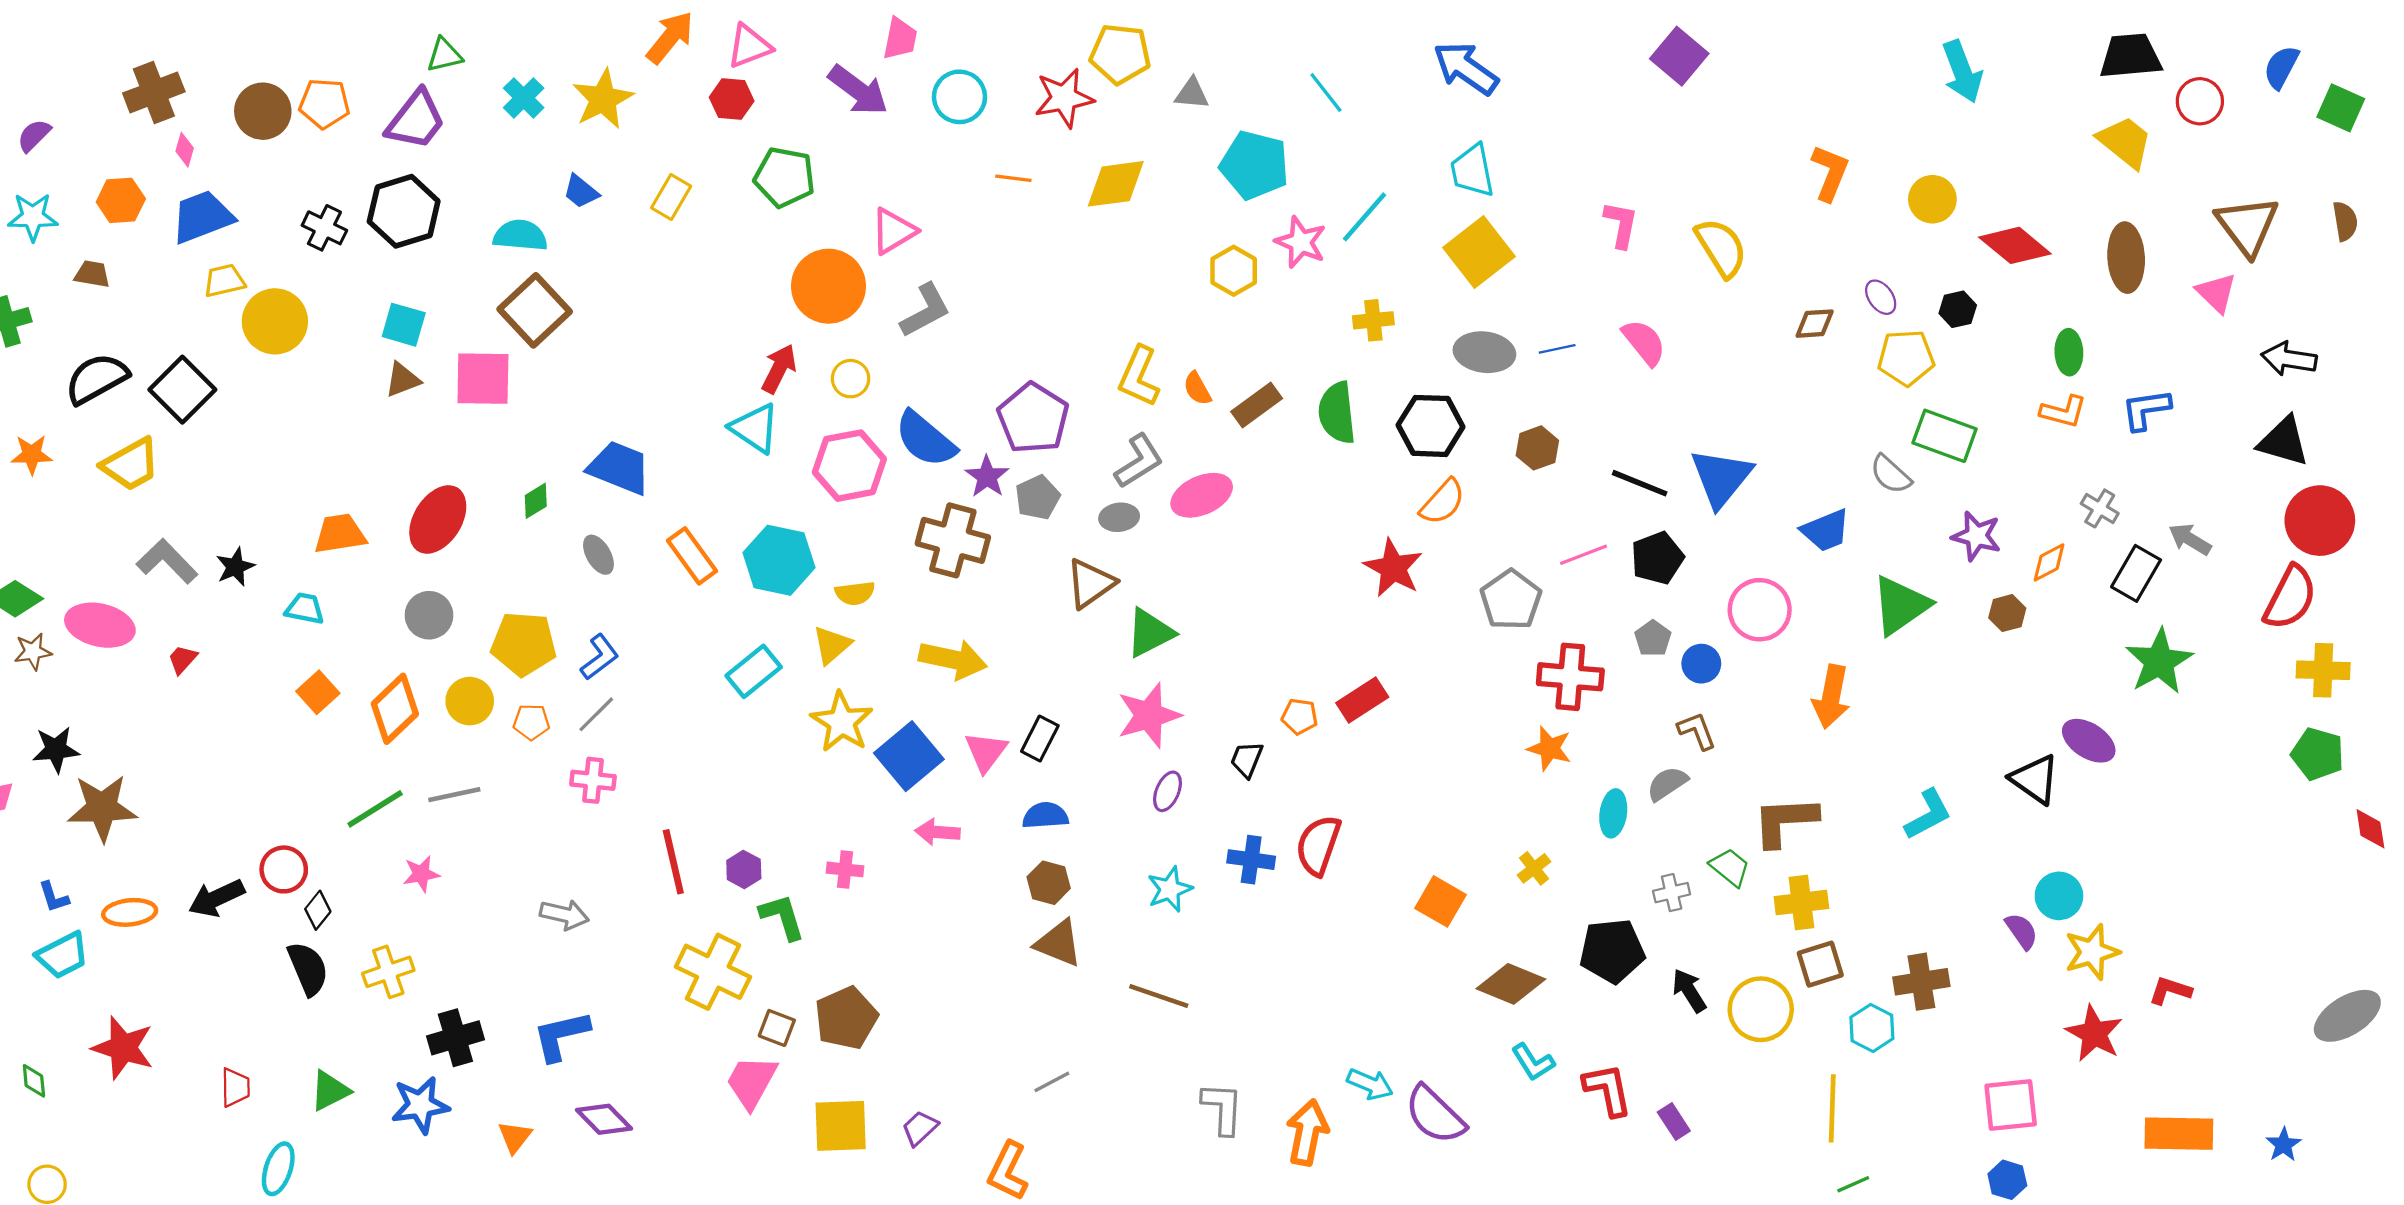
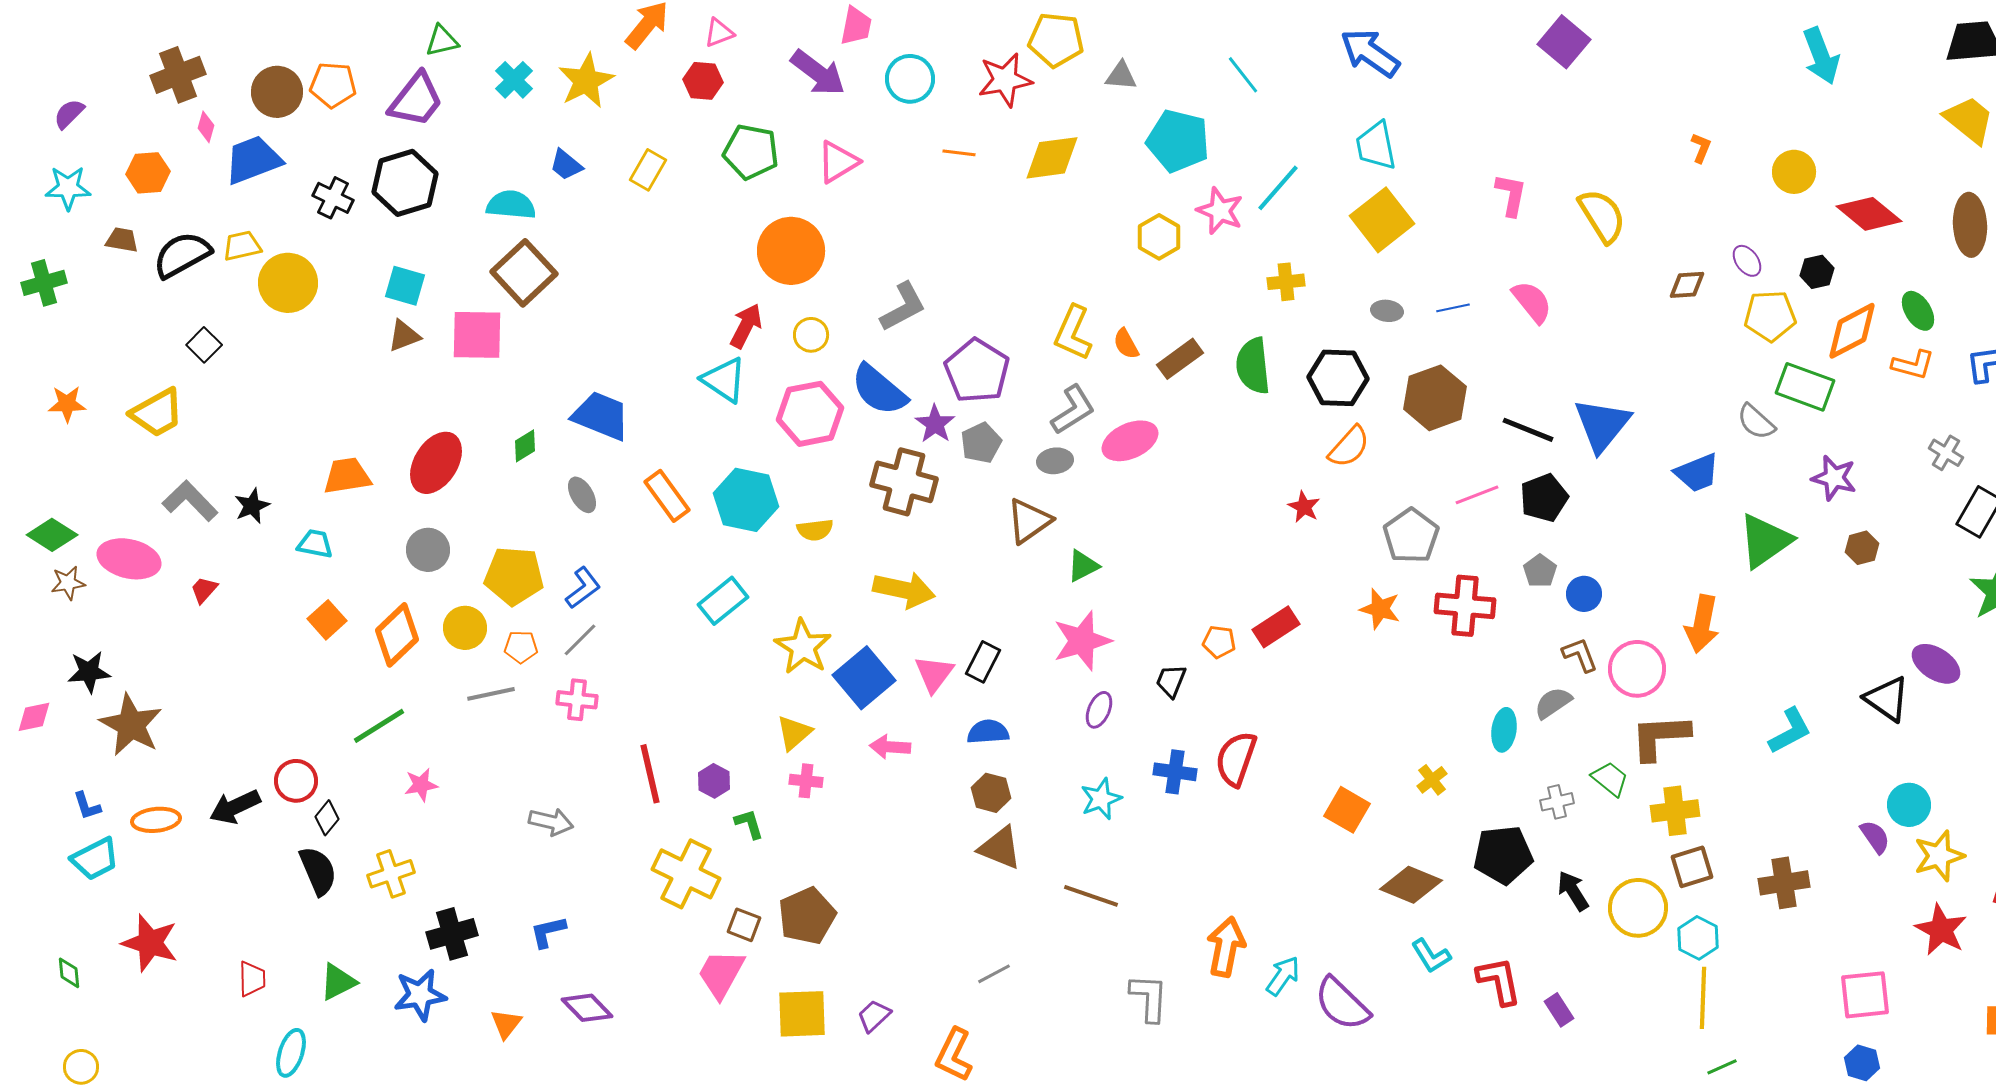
pink triangle: (749, 46) -> (719, 33), size x0.7
orange L-shape: (1830, 173) -> (1701, 148), size x0.6
blue trapezoid: (202, 217) -> (253, 160), moved
pink triangle: (893, 231) -> (838, 162), moved
gray L-shape: (925, 310) -> (903, 307), moved
gray ellipse: (1484, 352) -> (1387, 311), size x0.6
green ellipse: (2069, 352) -> (1918, 311), turned -30
black semicircle: (97, 379) -> (182, 255), moved
black square: (182, 390) -> (204, 345), size x0.6
brown hexagon: (1537, 448) -> (1435, 398), size x1.6
orange diamond: (2049, 562) -> (1852, 331), moved, size x1.6
red star: (1393, 568) -> (1304, 507), size x0.6
pink circle: (1760, 610) -> (1637, 669), moved
green triangle: (1150, 633) -> (1083, 566), size x0.7
yellow triangle: (832, 645) -> (794, 733), moved
orange star: (1549, 748) -> (1380, 609), moved
gray line: (454, 795) -> (491, 694), moved
brown star: (102, 808) -> (131, 725), turned 30
green L-shape: (782, 917) -> (749, 824), size x0.7
cyan hexagon: (1872, 1028) -> (1698, 938), moved
blue L-shape: (561, 1036) -> (548, 932), size x0.7
cyan arrow: (1370, 1084) -> (1283, 976), turned -78
orange arrow: (1307, 1133) -> (1226, 947), moved

